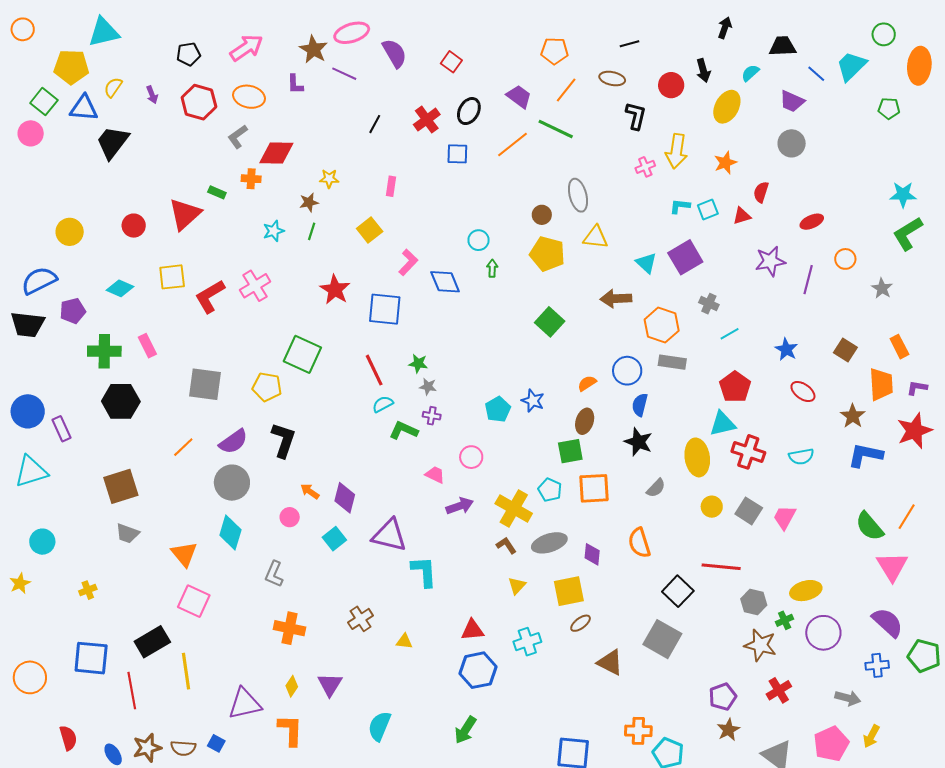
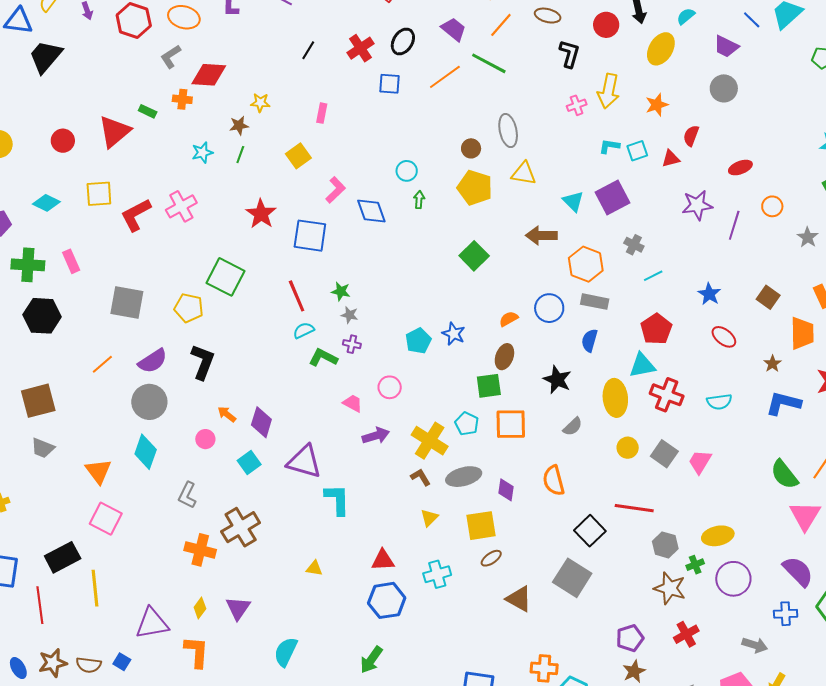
blue semicircle: (640, 405) -> (590, 340), moved
brown star: (853, 416) -> (772, 364), size x0.7
brown cross: (361, 619) -> (241, 527), moved, size x1.5

